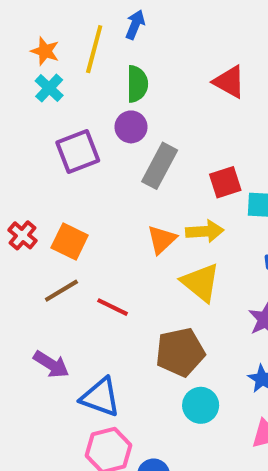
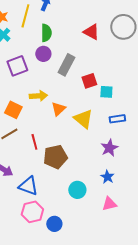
gray rectangle: (160, 166) -> (66, 65), moved
yellow arrow: (205, 231) -> (38, 96), moved
yellow triangle: (201, 283) -> (83, 119), moved
red line: (113, 307) -> (34, 142), turned 49
brown pentagon: (180, 352) -> (55, 157), moved

